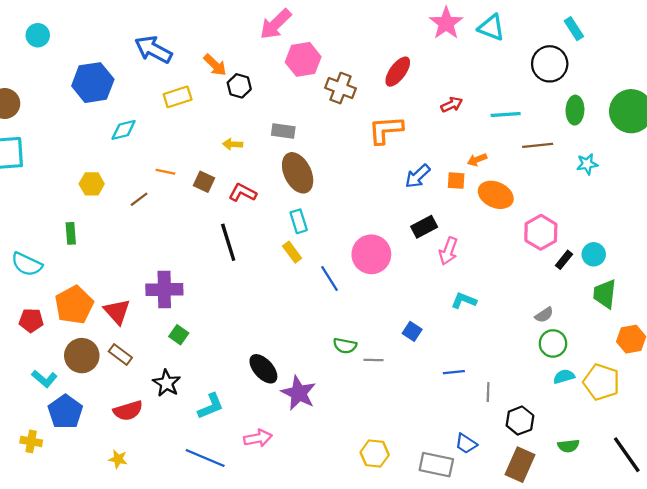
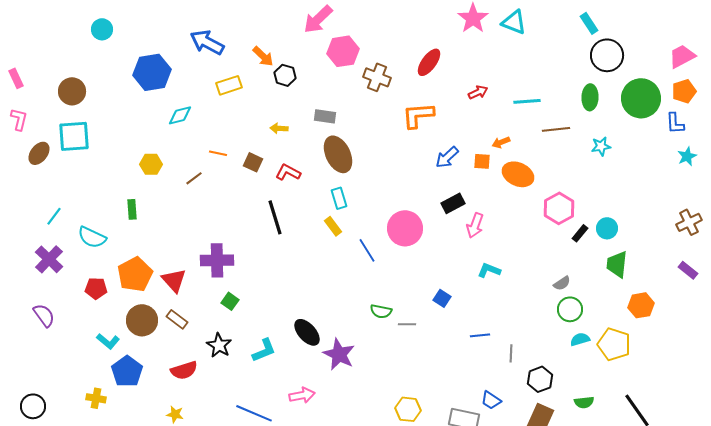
black circle: (550, 64) -> (607, 55), moved
cyan L-shape: (211, 406) -> (264, 350), moved

